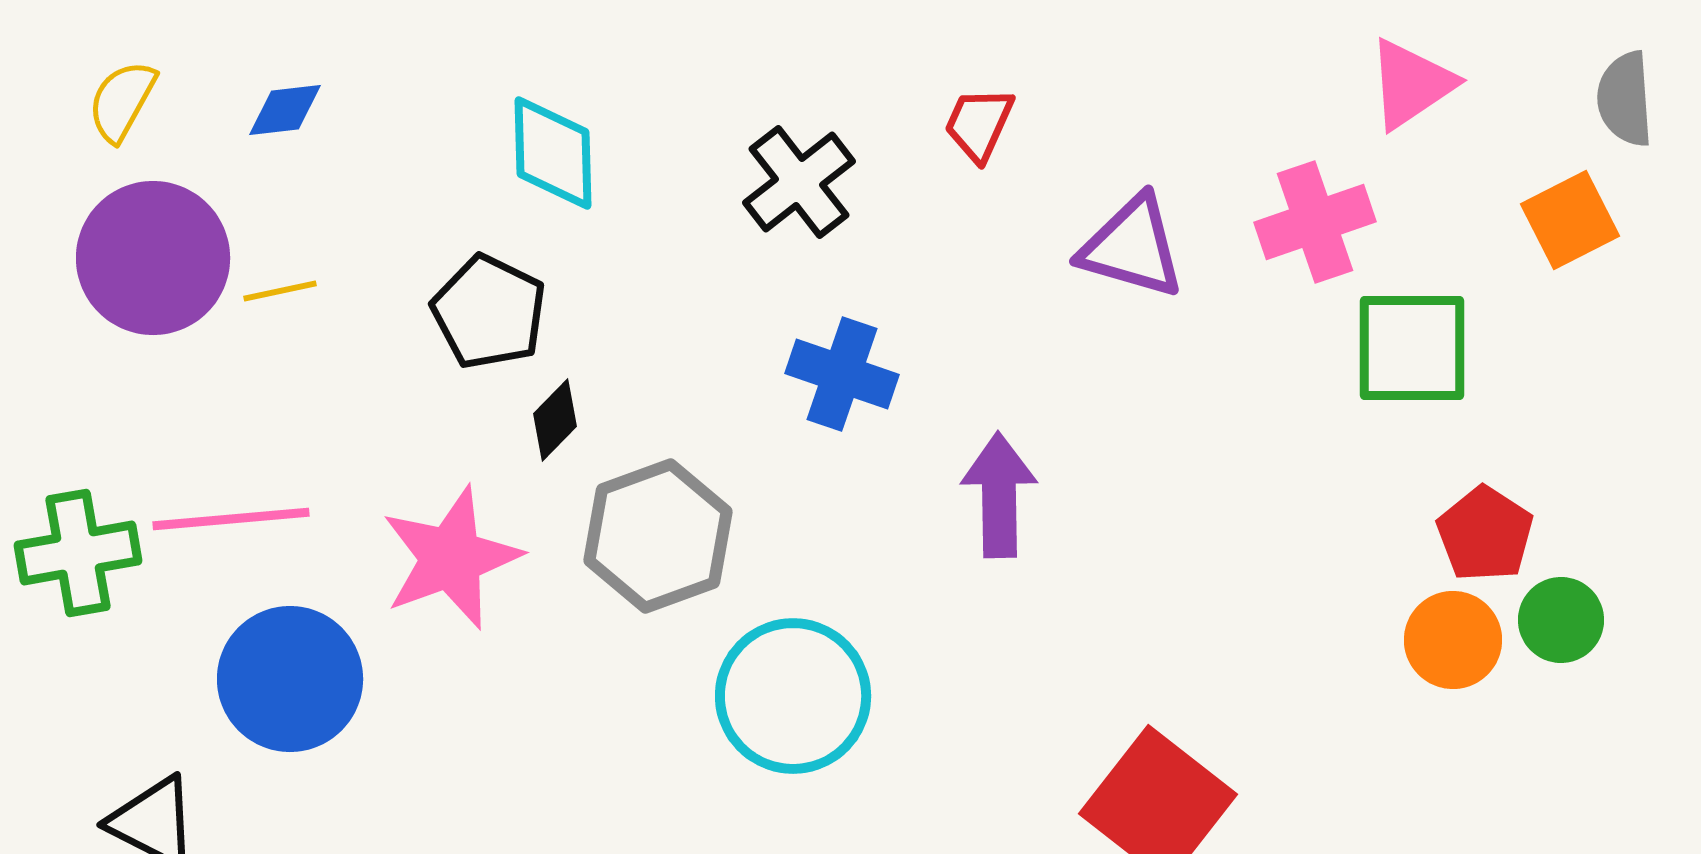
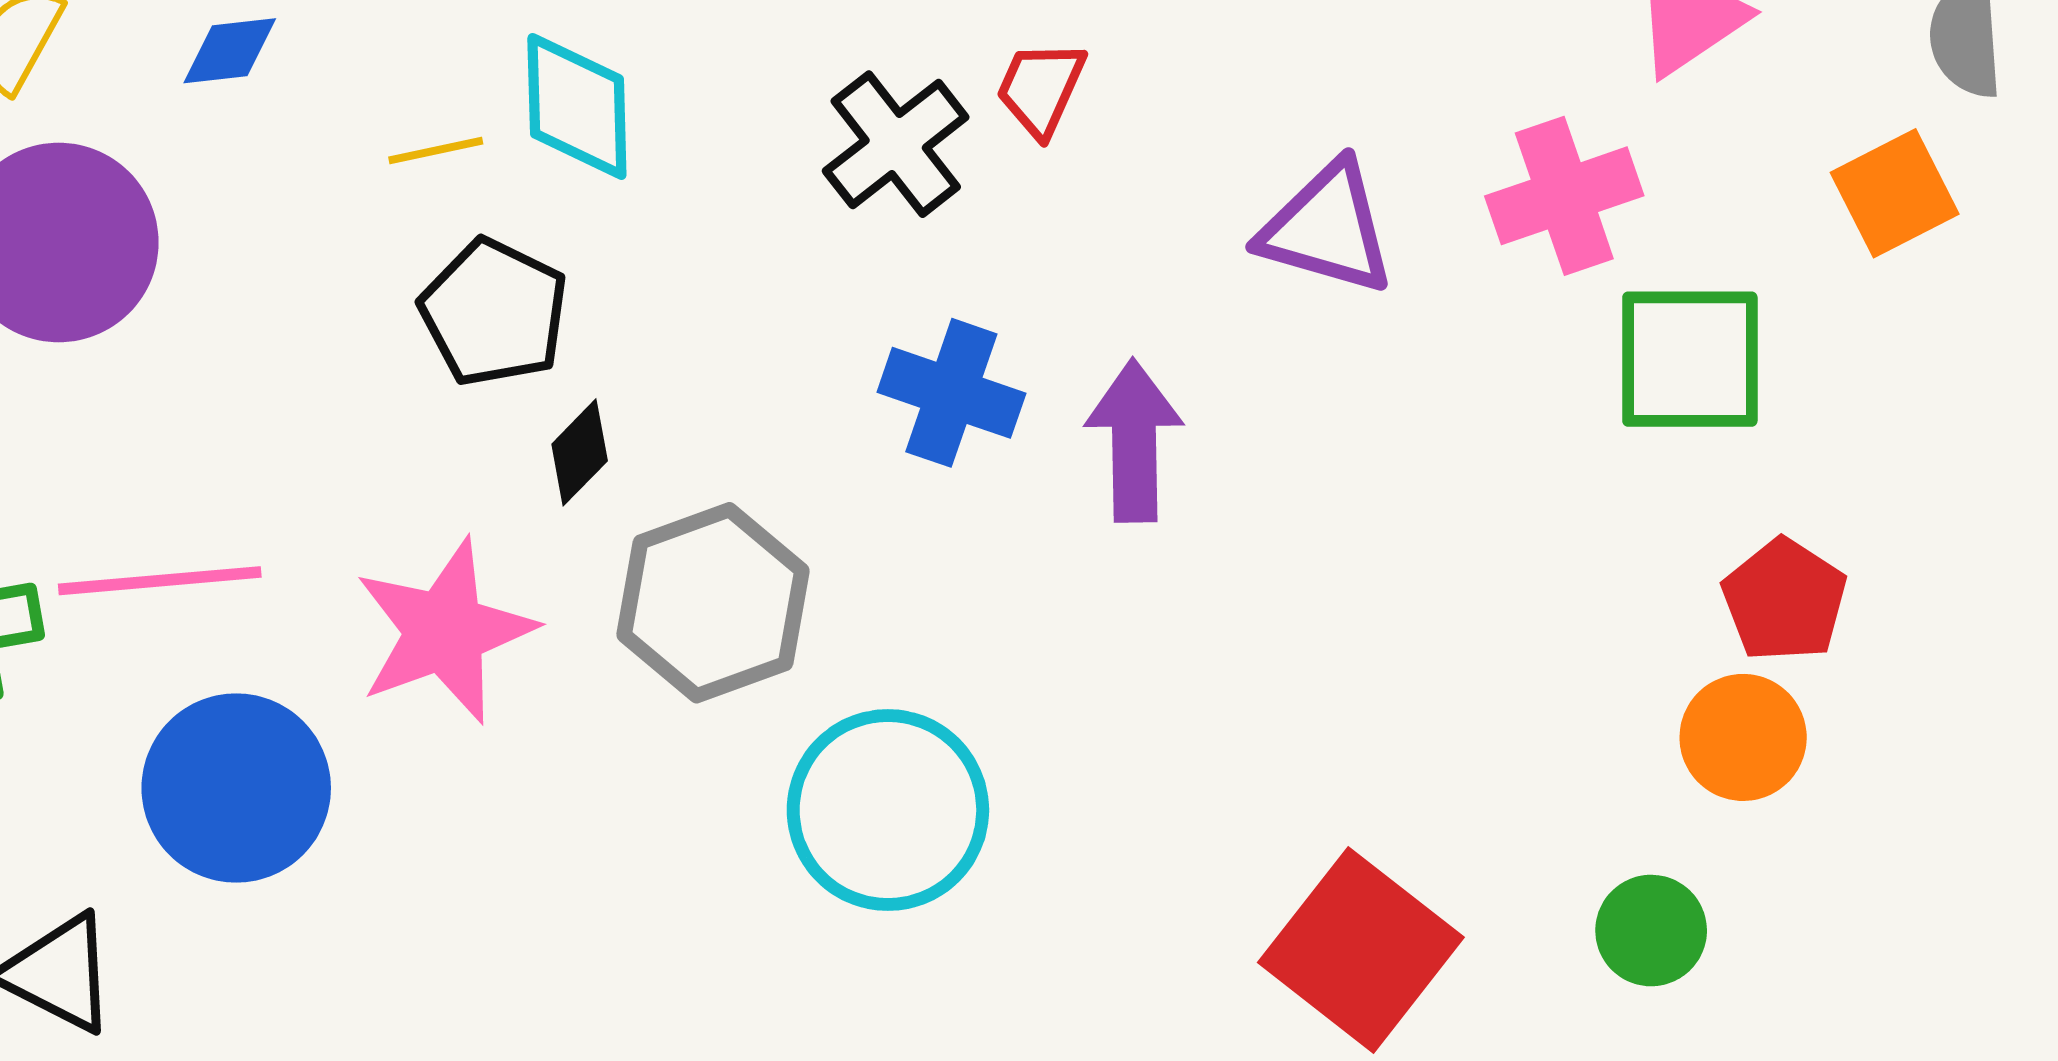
red trapezoid: (979, 124) -> (1041, 88), moved
yellow line: (280, 291) -> (436, 151), moved
purple arrow: (999, 495) -> (1134, 441), moved
green circle: (1561, 620) -> (1651, 931), moved

